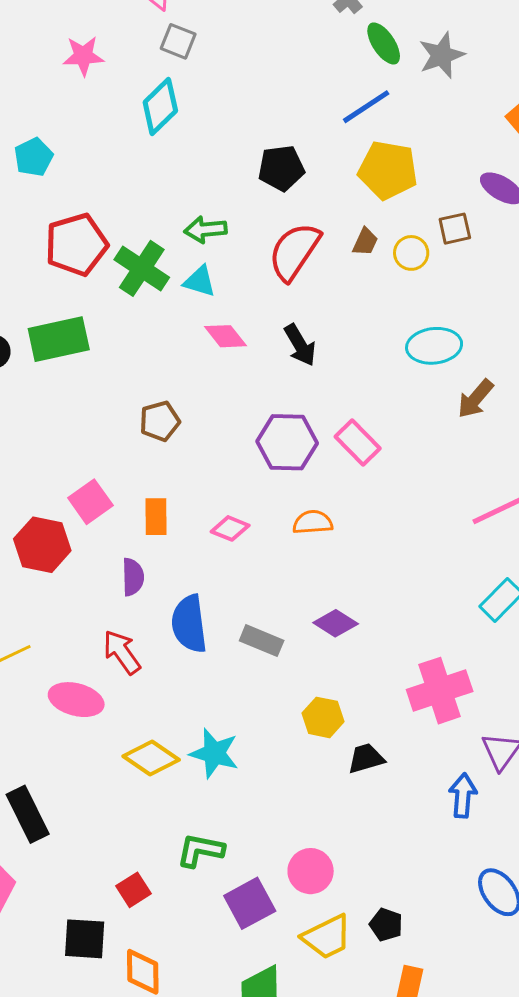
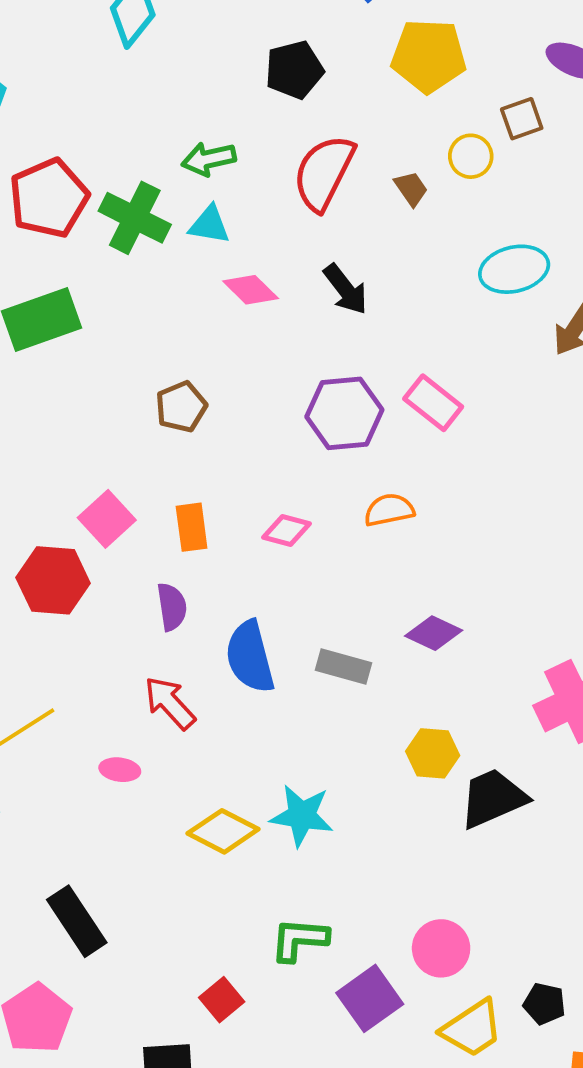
brown trapezoid: (365, 242) -> (411, 189), moved, turned -52
pink ellipse: (76, 700) -> (120, 770), size x0.6
black trapezoid: (366, 758) -> (493, 798), size x1.5

